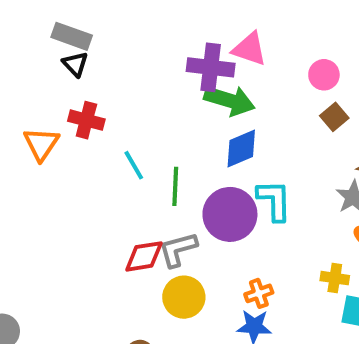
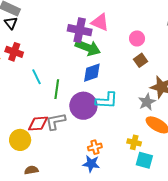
cyan L-shape: (274, 200) -> (107, 100), turned 90
yellow circle: (184, 297) -> (20, 140), moved

